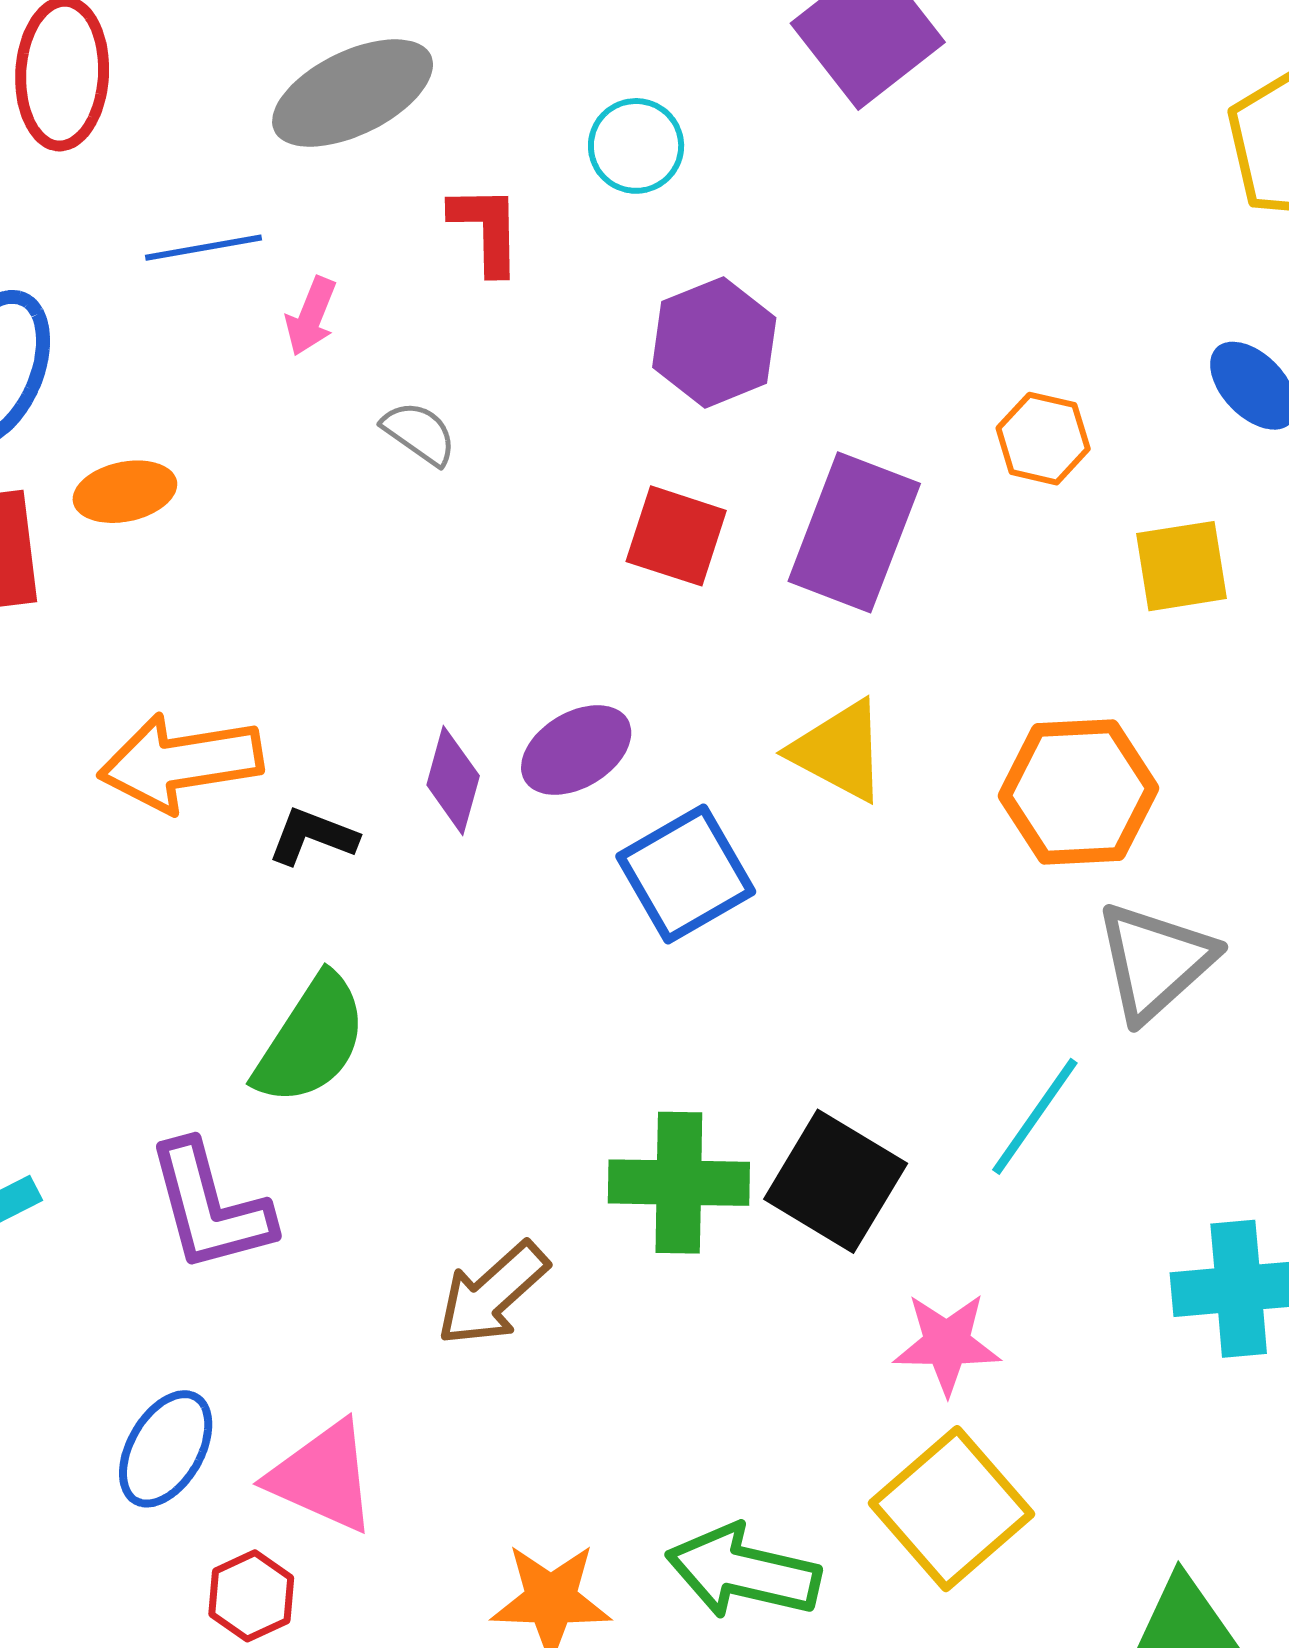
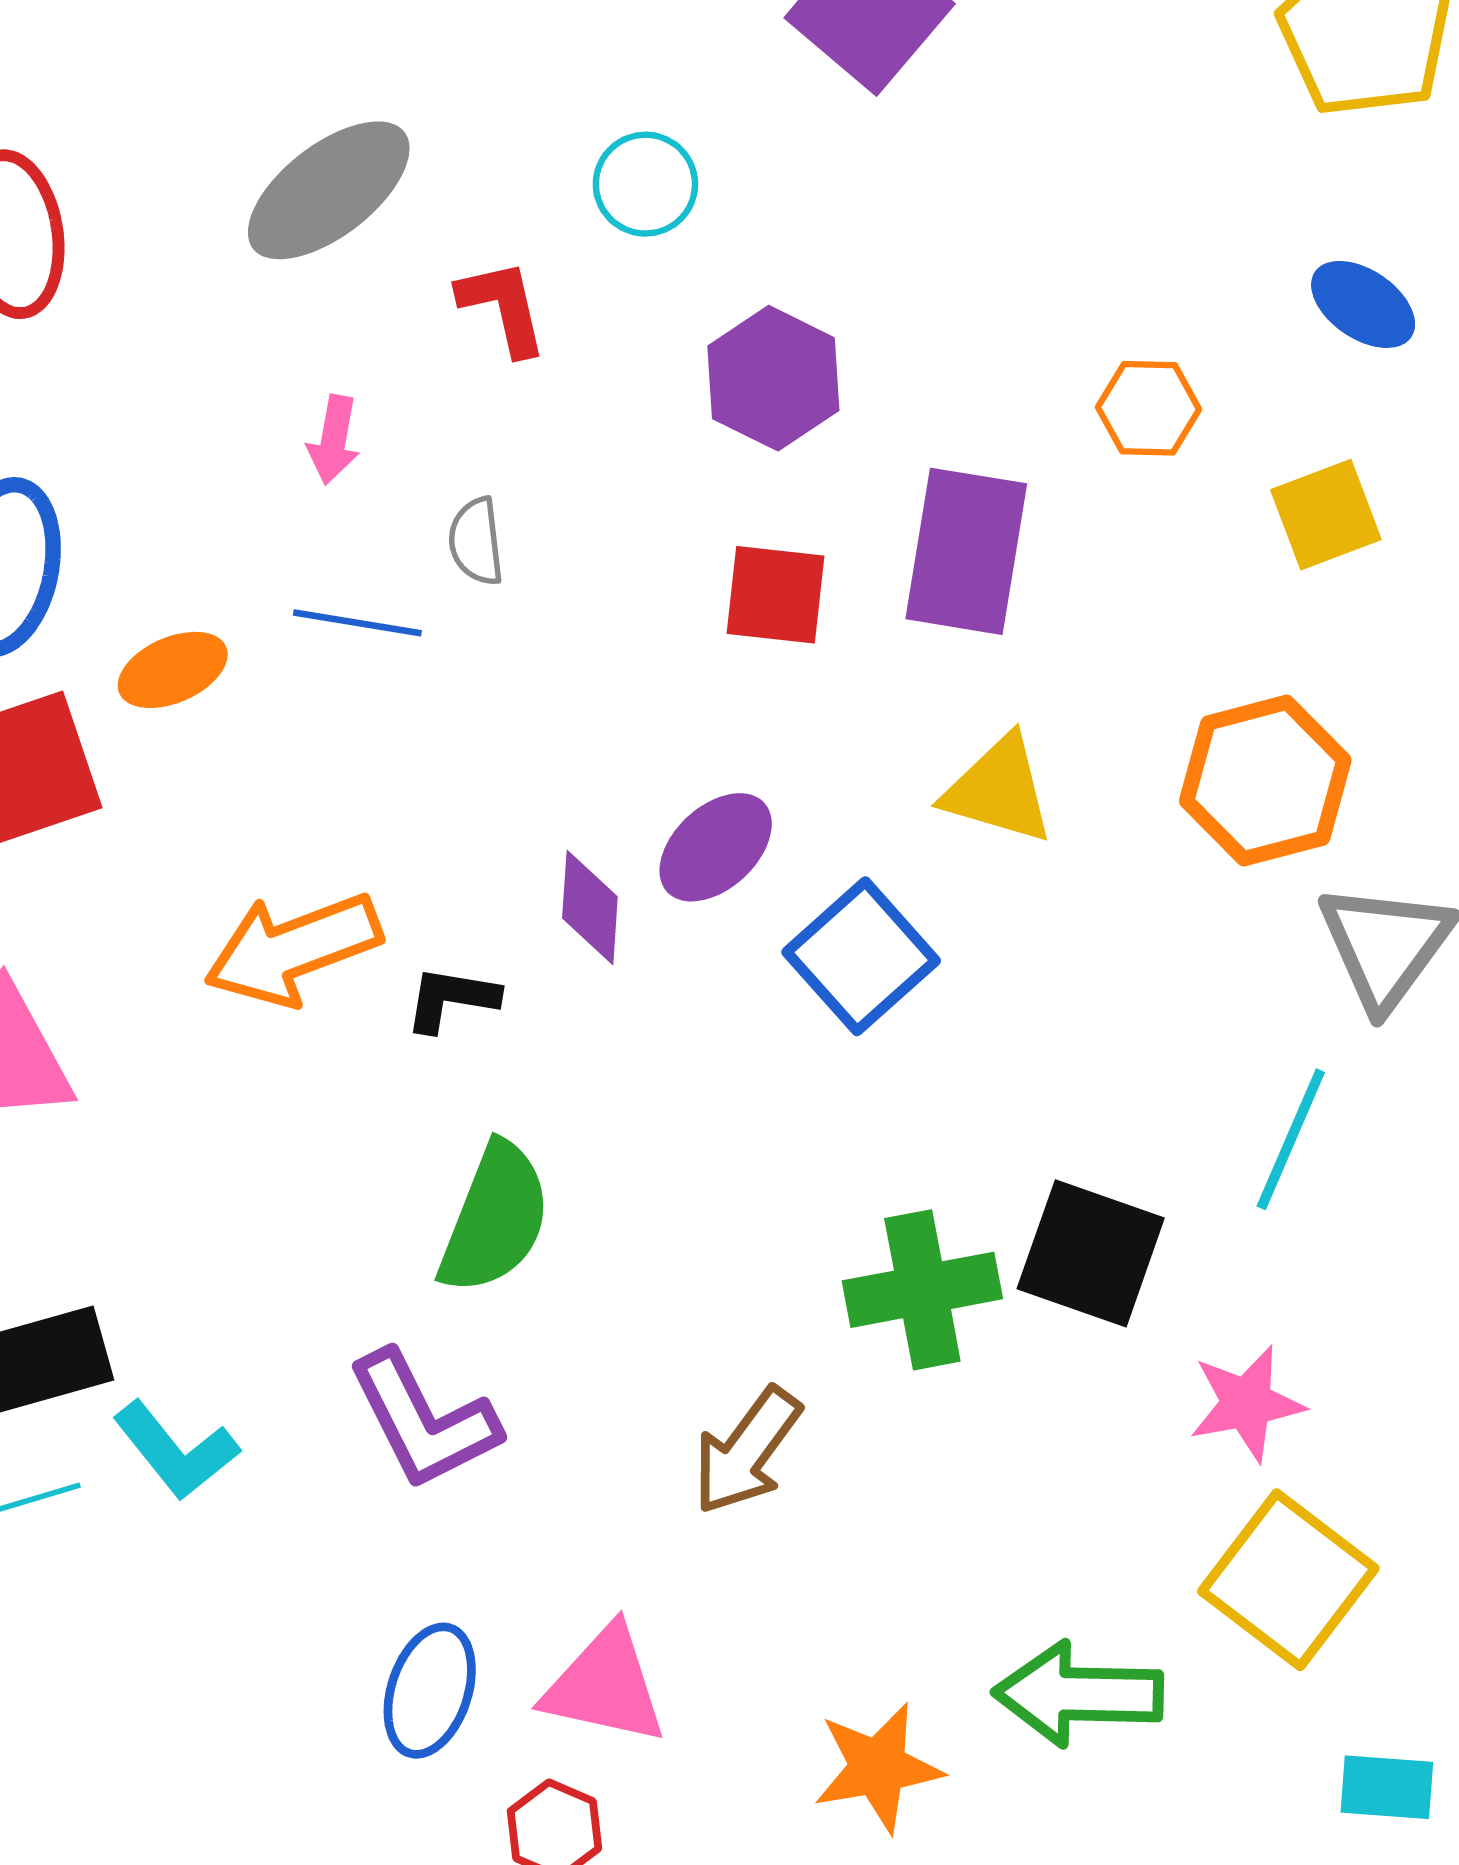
blue line: (204, 248) -> (357, 623), moved, turned 31
gray semicircle: (419, 433) -> (476, 541), turned -120

